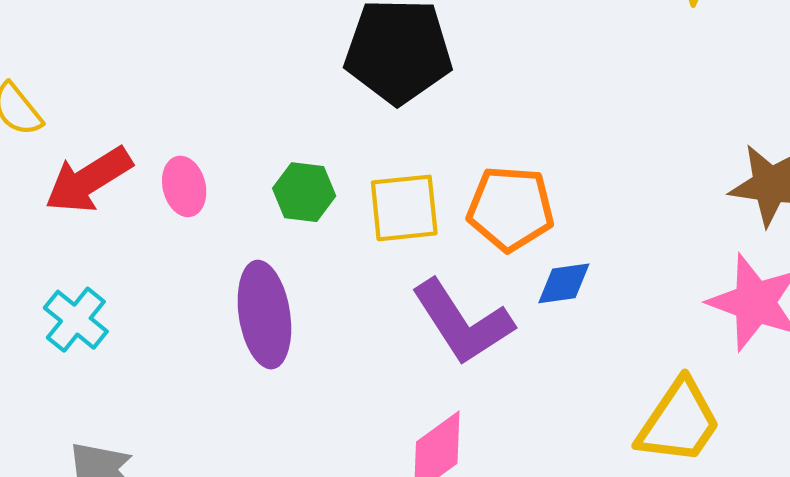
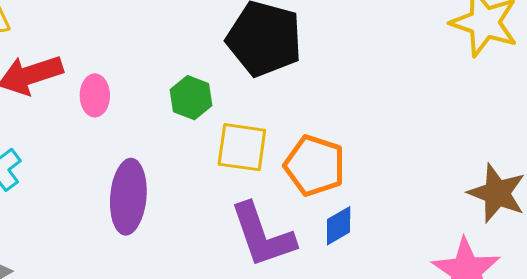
green hexagon: (304, 192) -> (191, 98), moved
blue diamond: (564, 283) -> (339, 226), turned -36

